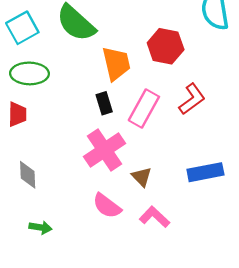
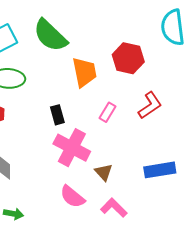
black rectangle: (104, 103) -> (57, 115), moved
pink rectangle: (144, 108) -> (108, 112), size x0.6
pink cross: (104, 150) -> (72, 148), turned -30

